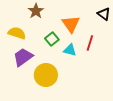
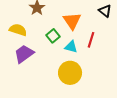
yellow circle: (46, 75) -> (70, 73), moved

